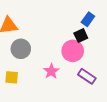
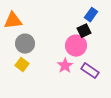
pink star: (51, 71) -> (65, 66), moved
yellow square: (12, 77) -> (22, 65), moved, turned 32

